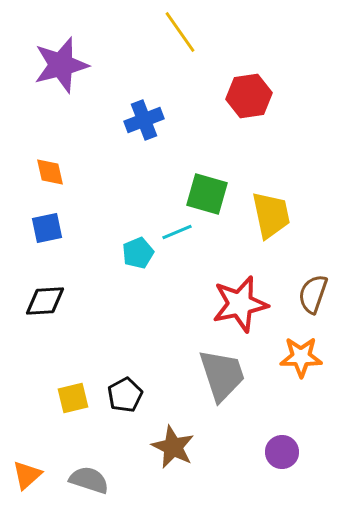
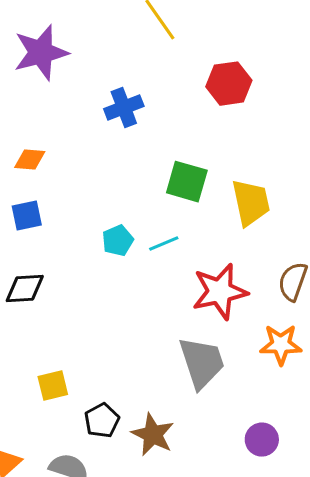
orange diamond: (50, 172) -> (30, 160), turned -72
cyan line: (177, 232) -> (164, 244), moved
black pentagon: (125, 395) -> (102, 421), moved

